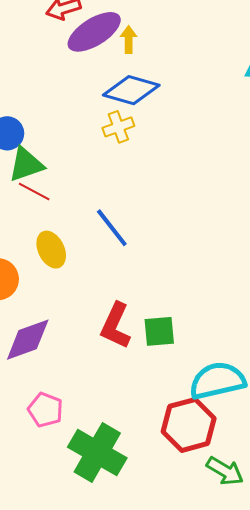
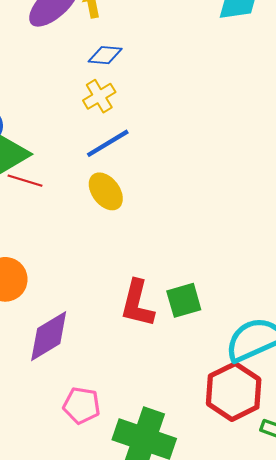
blue diamond: (131, 90) -> (105, 55), size x0.6
blue line: (112, 228) -> (108, 143), moved, turned -72
yellow ellipse: (51, 250) -> (106, 191), moved

